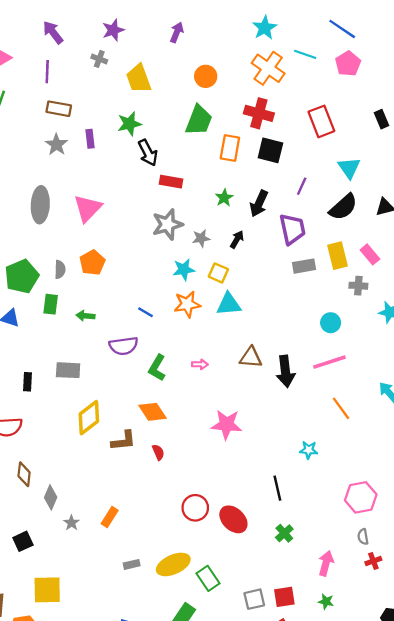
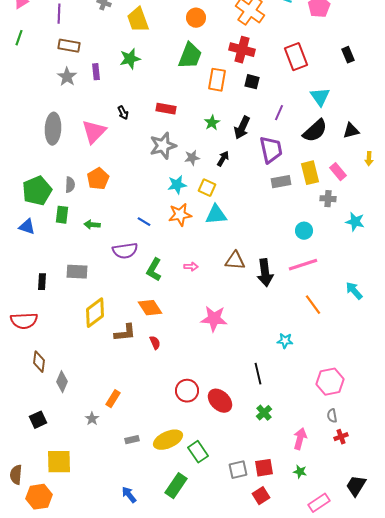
black square: (270, 150) -> (252, 82), size x0.7
black arrow: (148, 153) -> (123, 113), moved, size x0.6
gray star: (71, 523) -> (92, 419), moved

